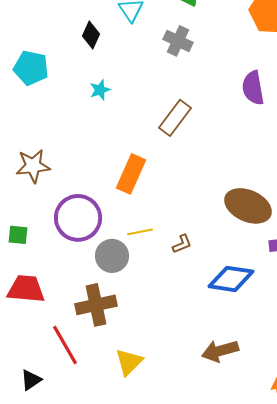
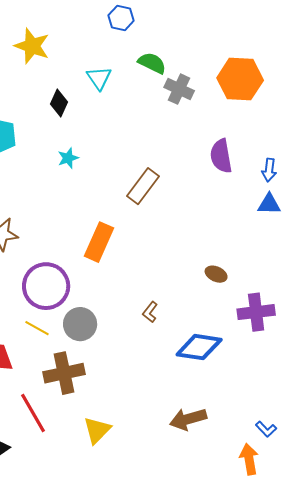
gray cross: (178, 41) -> (179, 89), moved
brown ellipse: (248, 206) -> (216, 274), size x0.5
yellow line: (140, 232) -> (37, 328), moved, turned 40
brown L-shape: (182, 244) -> (150, 312), turned 150

